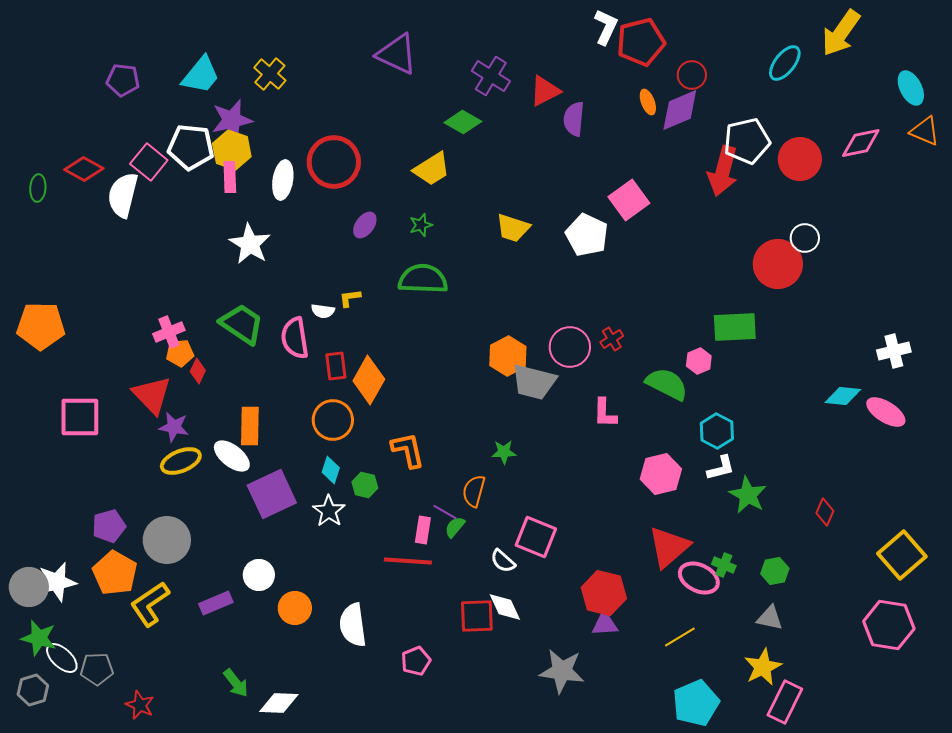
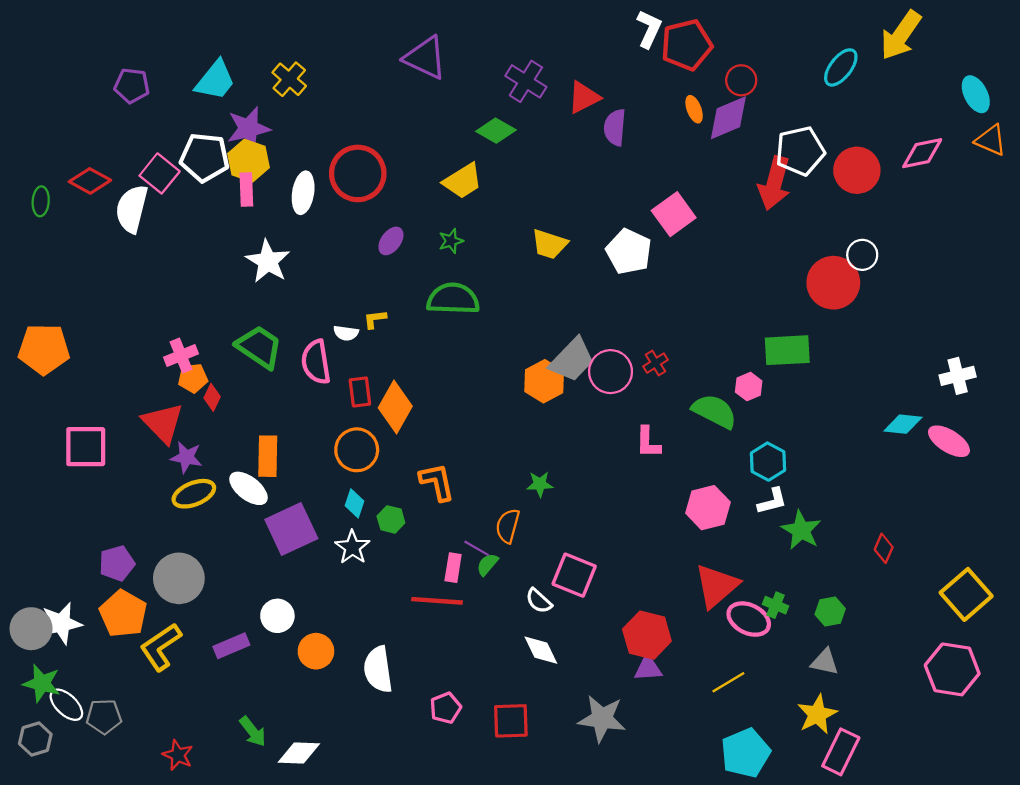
gray trapezoid: (534, 382) -> (572, 360), moved, turned -60
red square: (477, 616) -> (511, 721), moved
red star: (140, 705) -> (178, 755), moved

